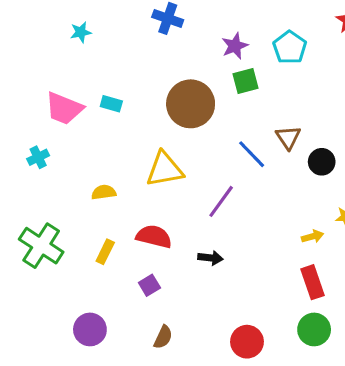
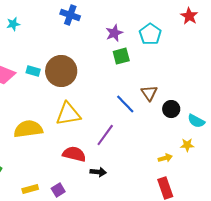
brown circle: (191, 104) -> (61, 71), moved
yellow semicircle: (104, 192) -> (28, 129), size x1.8
red semicircle: (154, 236) -> (74, 154), moved
yellow rectangle: (105, 252) -> (30, 189), moved, turned 49

